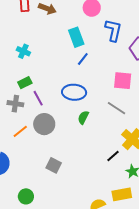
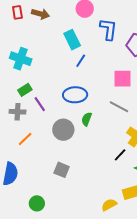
cyan cross: (23, 51) -> (21, 59), size x1.5
gray circle: (44, 124) -> (63, 130), moved

